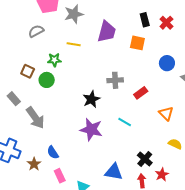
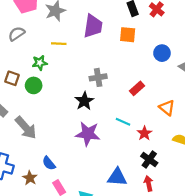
gray cross: (115, 80) -> (98, 77), moved
red star: (162, 174) -> (144, 133), moved

